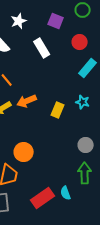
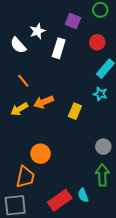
white star: (19, 21) -> (37, 31), moved
white rectangle: (42, 48) -> (59, 48), turned 48
cyan star: (83, 102) -> (100, 94), moved

